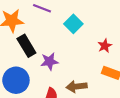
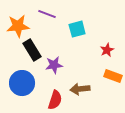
cyan square: (73, 24) -> (77, 29), turned 30

